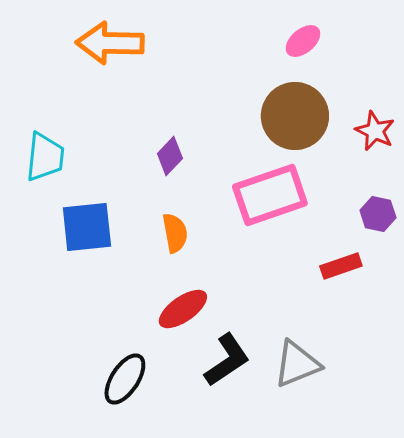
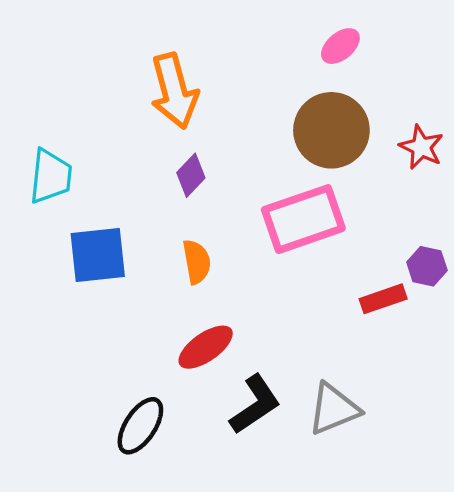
orange arrow: (110, 43) -> (174, 91), moved, turned -106
purple hexagon: (378, 214) -> (427, 266), moved

